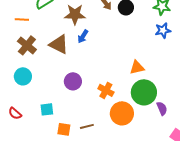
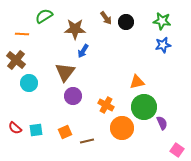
brown triangle: (59, 44) -> (65, 72), moved, turned 40
brown cross: (27, 45) -> (16, 60), moved
cyan circle: (23, 76) -> (29, 83), moved
cyan square: (47, 109) -> (36, 130), moved
orange square: (64, 129) -> (65, 132), moved, turned -32

